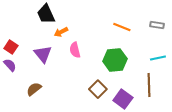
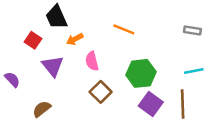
orange line: (122, 27) -> (124, 29), moved
red square: (11, 47) -> (33, 40), moved
brown square: (98, 89) -> (101, 92), moved
purple square: (123, 99) -> (151, 104), moved

